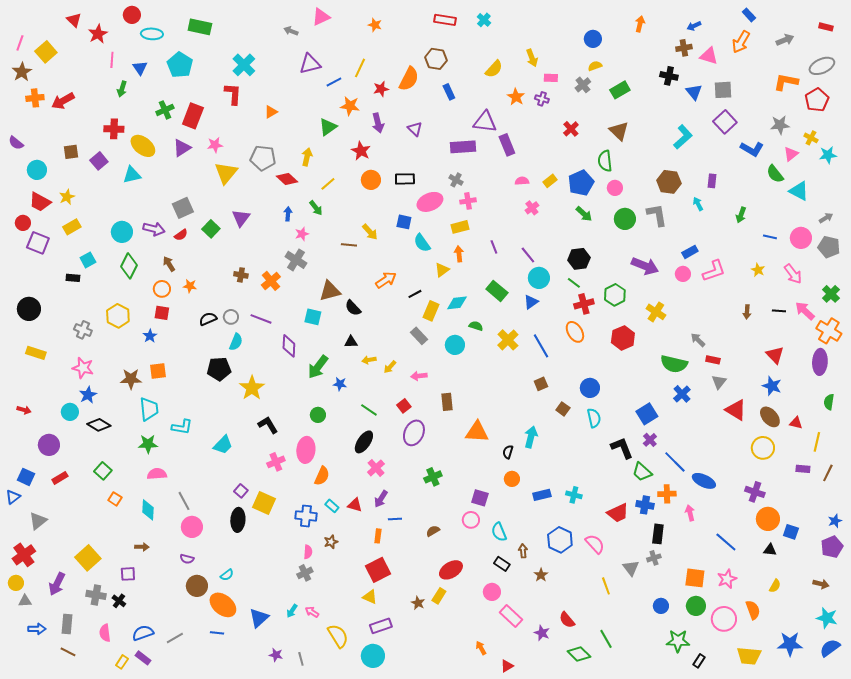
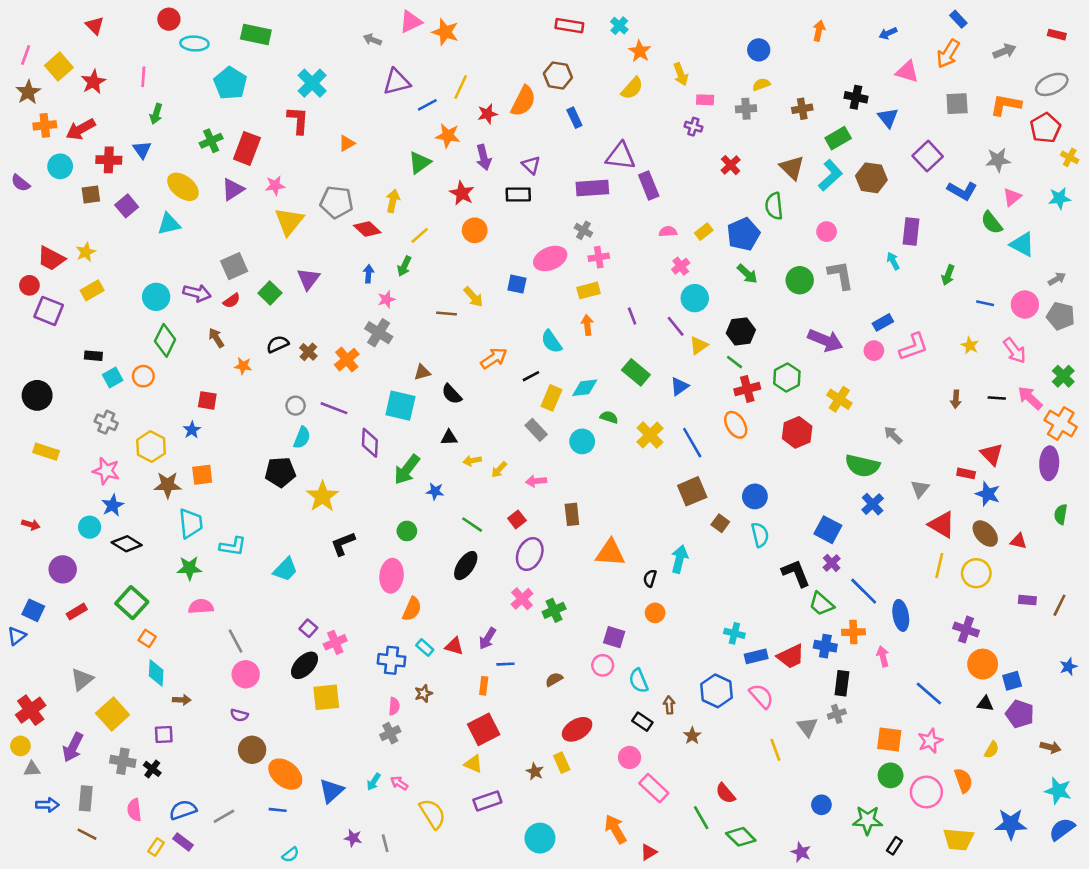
orange star: (375, 25) -> (445, 32), moved, size x1.5
red star: (98, 34) -> (93, 82), moved
brown cross: (684, 48) -> (802, 109), moved
blue triangle: (140, 68) -> (142, 150), moved
gray cross: (583, 85) -> (746, 109), turned 35
green rectangle: (620, 90) -> (838, 138), moved
gray square: (723, 90) -> (957, 104), moved
orange star: (516, 97) -> (640, 51), moved
red cross: (114, 129) -> (109, 160), moved
cyan L-shape: (683, 137) -> (830, 175), moved
yellow cross: (811, 138) -> (1070, 157), moved
cyan circle: (37, 170) -> (60, 166), moved
black rectangle: (405, 179) -> (518, 194), moved
purple rectangle: (712, 181) -> (911, 232), size x1.5
brown hexagon: (669, 182) -> (871, 178), moved
pink circle: (615, 188) -> (827, 232), moved
green arrow: (316, 208) -> (404, 266), turned 63
cyan semicircle: (422, 243) -> (551, 342), moved
cyan square: (88, 260) -> (113, 377), moved
yellow triangle: (442, 270) -> (699, 345), moved
brown cross: (241, 275) -> (308, 352), turned 32
cyan circle: (539, 278) -> (695, 298), moved
orange circle: (162, 289) -> (143, 376), moved
brown triangle: (330, 291) -> (422, 372), size x0.6
yellow hexagon: (118, 316) -> (151, 447), moved
cyan square: (313, 317) -> (400, 406), size x1.4
black semicircle: (208, 319) -> (278, 344), moved
red rectangle: (713, 360) -> (966, 473), moved
brown square: (541, 384) -> (692, 491), size x1.6
blue square: (647, 414) -> (828, 530), turned -30
black L-shape: (268, 425) -> (343, 544), turned -80
yellow line: (817, 442) -> (939, 566), moved
pink cross: (276, 462) -> (335, 642), moved
pink cross: (376, 468) -> (522, 599), moved
green square: (103, 471) -> (132, 603), size x1.4
blue ellipse: (704, 481) -> (901, 615), turned 55
blue rectangle: (542, 495) -> (756, 656), moved
yellow square: (264, 503) -> (326, 697), moved, turned -30
cyan diamond: (148, 510) -> (156, 673), moved
black ellipse: (238, 520) -> (305, 665), turned 40
gray triangle: (38, 521) -> (82, 679), moved
blue square: (791, 532) -> (1012, 681), turned -35
purple pentagon: (832, 547) -> (1020, 714), moved, turned -30
cyan semicircle: (227, 575) -> (290, 855), moved
yellow rectangle: (439, 596) -> (562, 763), turned -56
blue circle: (661, 606) -> (821, 805), moved
purple star: (542, 633) -> (801, 852), moved
green line: (606, 639) -> (701, 818), moved
orange arrow: (481, 648) -> (615, 829), size x1.6
cyan circle: (373, 656) -> (540, 838), moved

